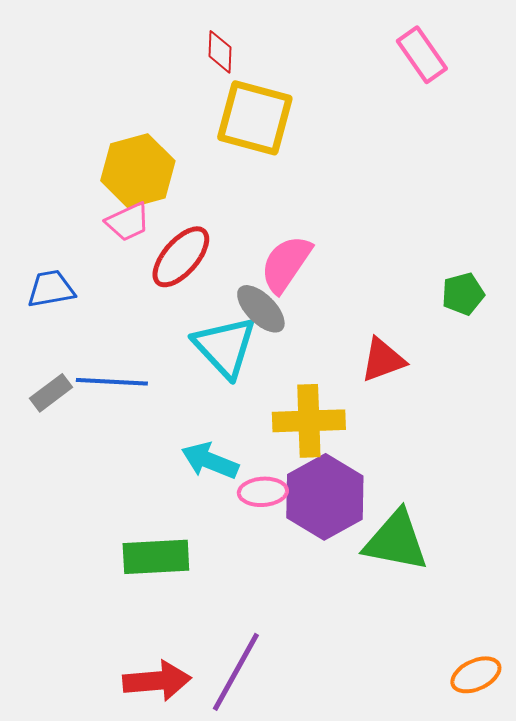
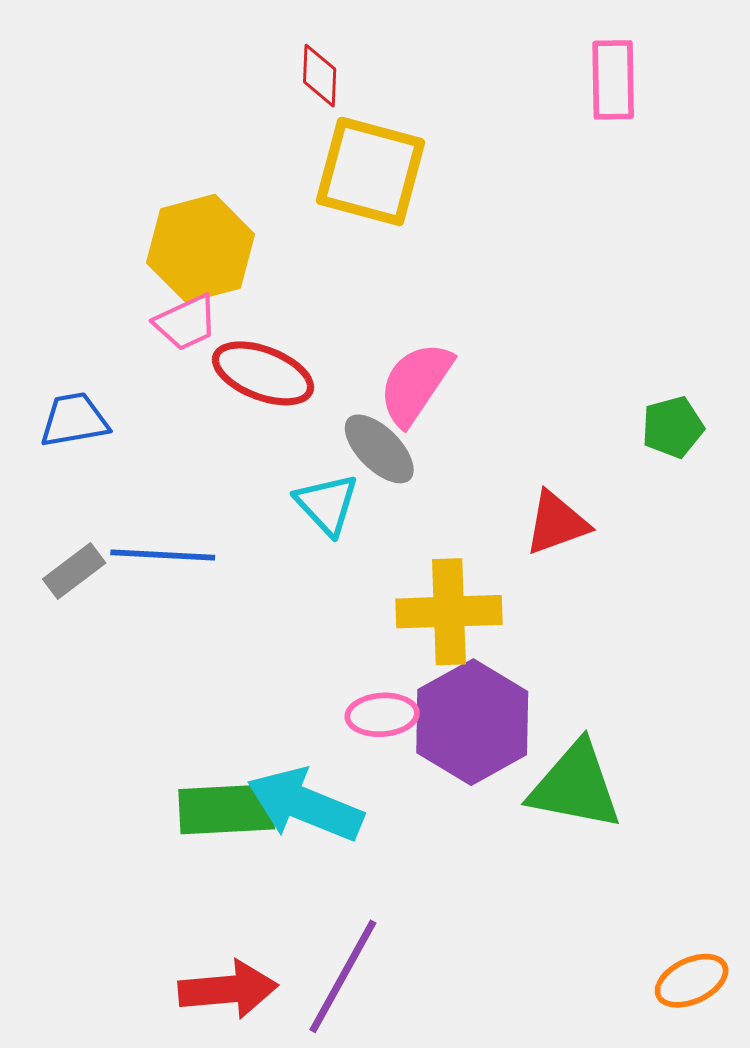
pink rectangle: (422, 55) -> (613, 80), turned 34
red ellipse: (181, 257) -> (263, 373), turned 70
cyan triangle: (225, 347) -> (327, 504), size x0.7
cyan arrow: (210, 461) -> (305, 805), moved, size x1.4

